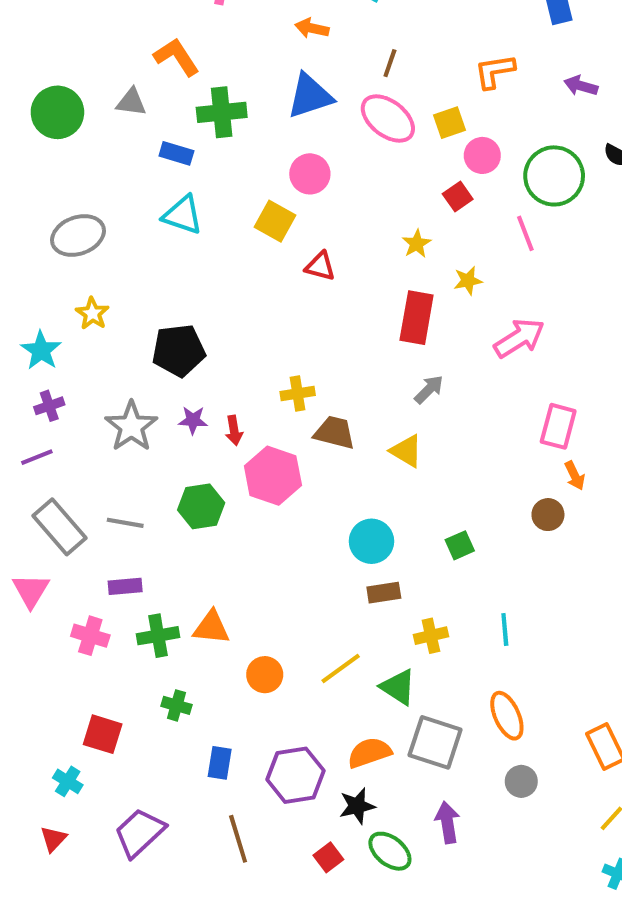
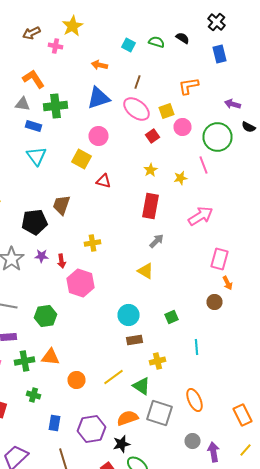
purple arrow: (581, 86) -> (232, 104), moved
gray triangle: (131, 102) -> (22, 104), moved
red square: (458, 196) -> (152, 136), moved
cyan triangle: (183, 215) -> (36, 156), turned 35
yellow star: (468, 281) -> (180, 178), moved
brown trapezoid: (335, 432) -> (62, 205), moved, turned -85
green hexagon: (201, 506) -> (46, 316), moved
cyan line: (505, 630) -> (196, 347), moved
gray circle: (521, 781) -> (192, 441), moved
purple arrow: (447, 822) -> (214, 452), moved

